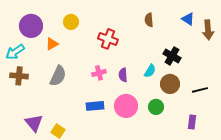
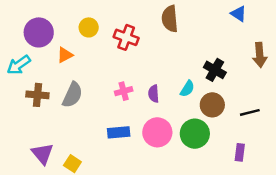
blue triangle: (188, 19) -> (239, 14), moved
brown semicircle: (149, 20) -> (170, 19), moved, size x1.5
brown arrow: (208, 30) -> (260, 55), moved
red cross: (108, 39) -> (126, 37), moved
brown cross: (19, 76) -> (37, 95), moved
green circle: (156, 107) -> (195, 134), size x1.5

